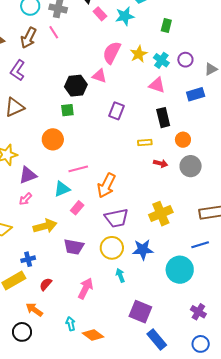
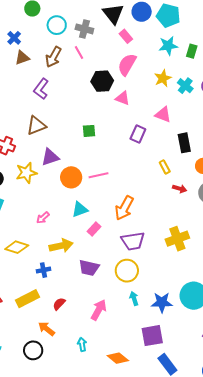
cyan star: (125, 16) -> (168, 46), moved
pink semicircle: (112, 53) -> (127, 65), moved
pink triangle: (157, 85) -> (163, 115), moved
black hexagon: (76, 86) -> (102, 81), moved
orange circle: (53, 139) -> (71, 177), moved
yellow rectangle: (145, 143) -> (165, 167), turned 64
pink line: (78, 169) -> (99, 175), moved
purple triangle: (28, 175) -> (50, 157), moved
blue star: (143, 250) -> (162, 302), moved
blue cross: (28, 259) -> (43, 270), moved
purple square: (140, 312) -> (152, 336), turned -35
orange diamond: (93, 335) -> (118, 358), moved

